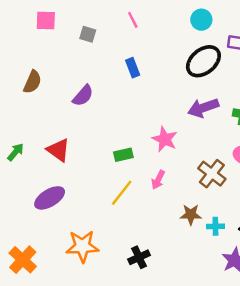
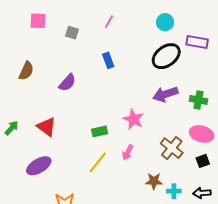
pink line: (133, 20) -> (109, 21), turned 56

